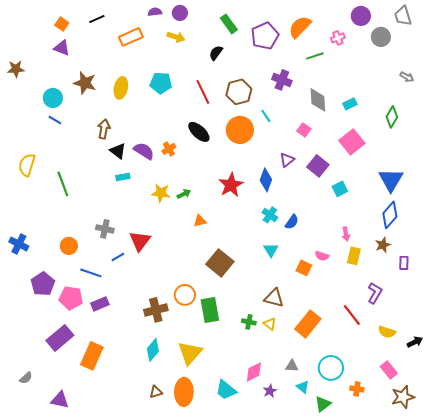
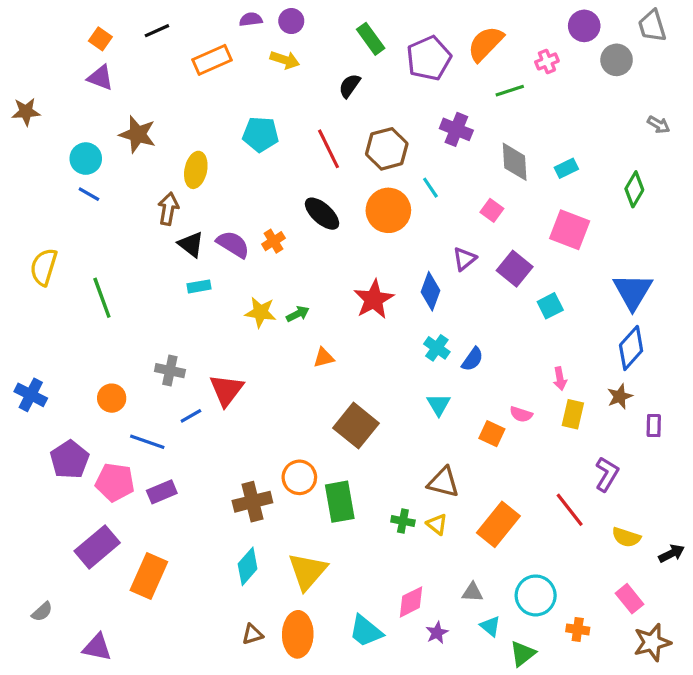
yellow ellipse: (121, 88) -> (196, 170), moved
pink square: (352, 142) -> (570, 230), turned -30

